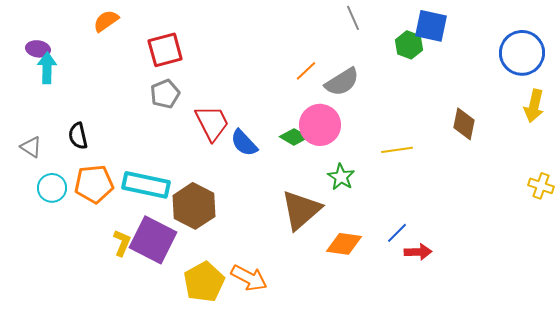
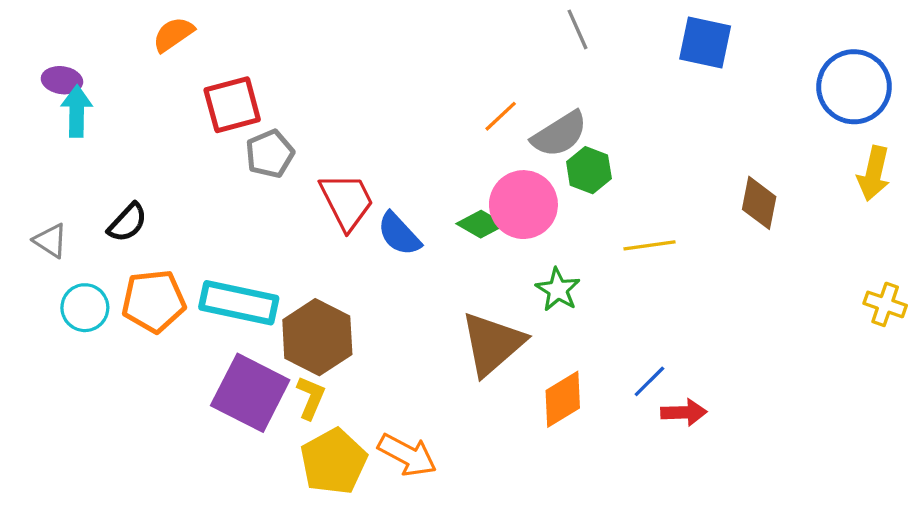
green hexagon: (409, 45) -> (589, 170), moved
red square: (165, 50) -> (232, 105), moved
black semicircle: (78, 136) -> (127, 223), turned -124
yellow L-shape: (122, 243) -> (311, 398), moved
orange diamond: (344, 244) -> (563, 399), turned -39

